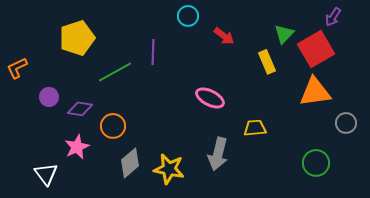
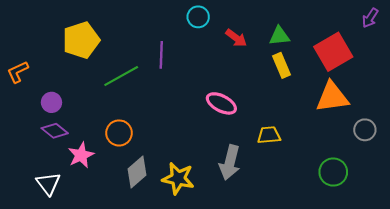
purple arrow: (333, 17) -> (370, 18), moved
green triangle: (284, 34) -> (279, 36), moved, turned 40
purple diamond: (80, 109) -> (55, 131), moved, turned 30

